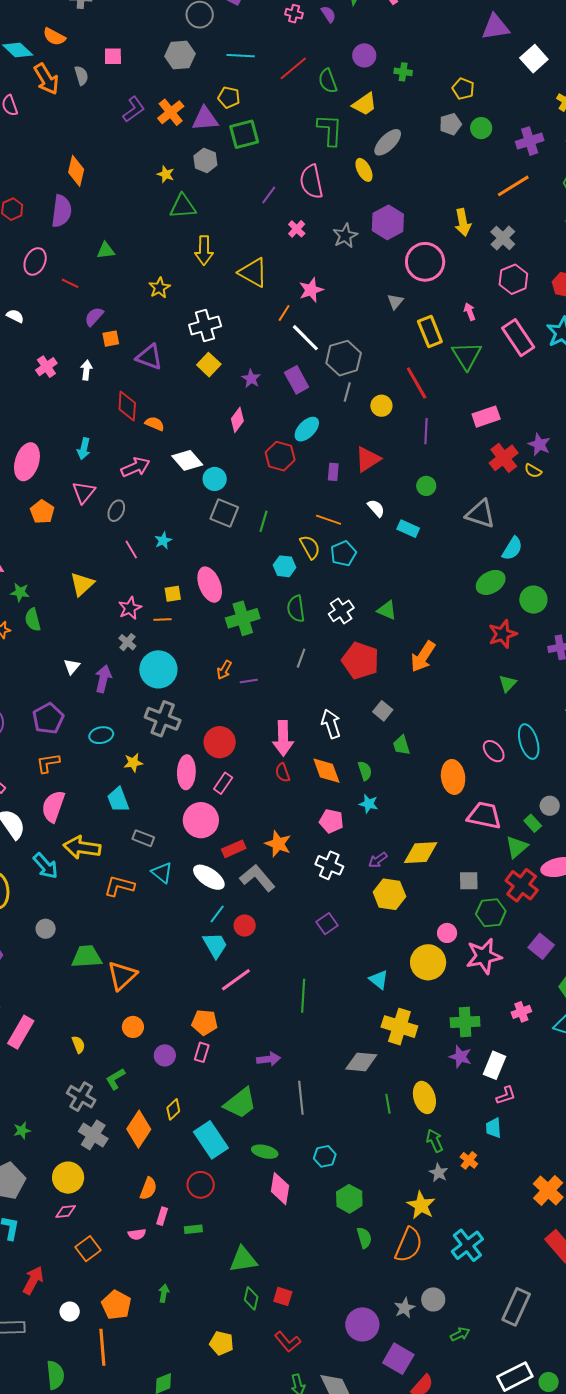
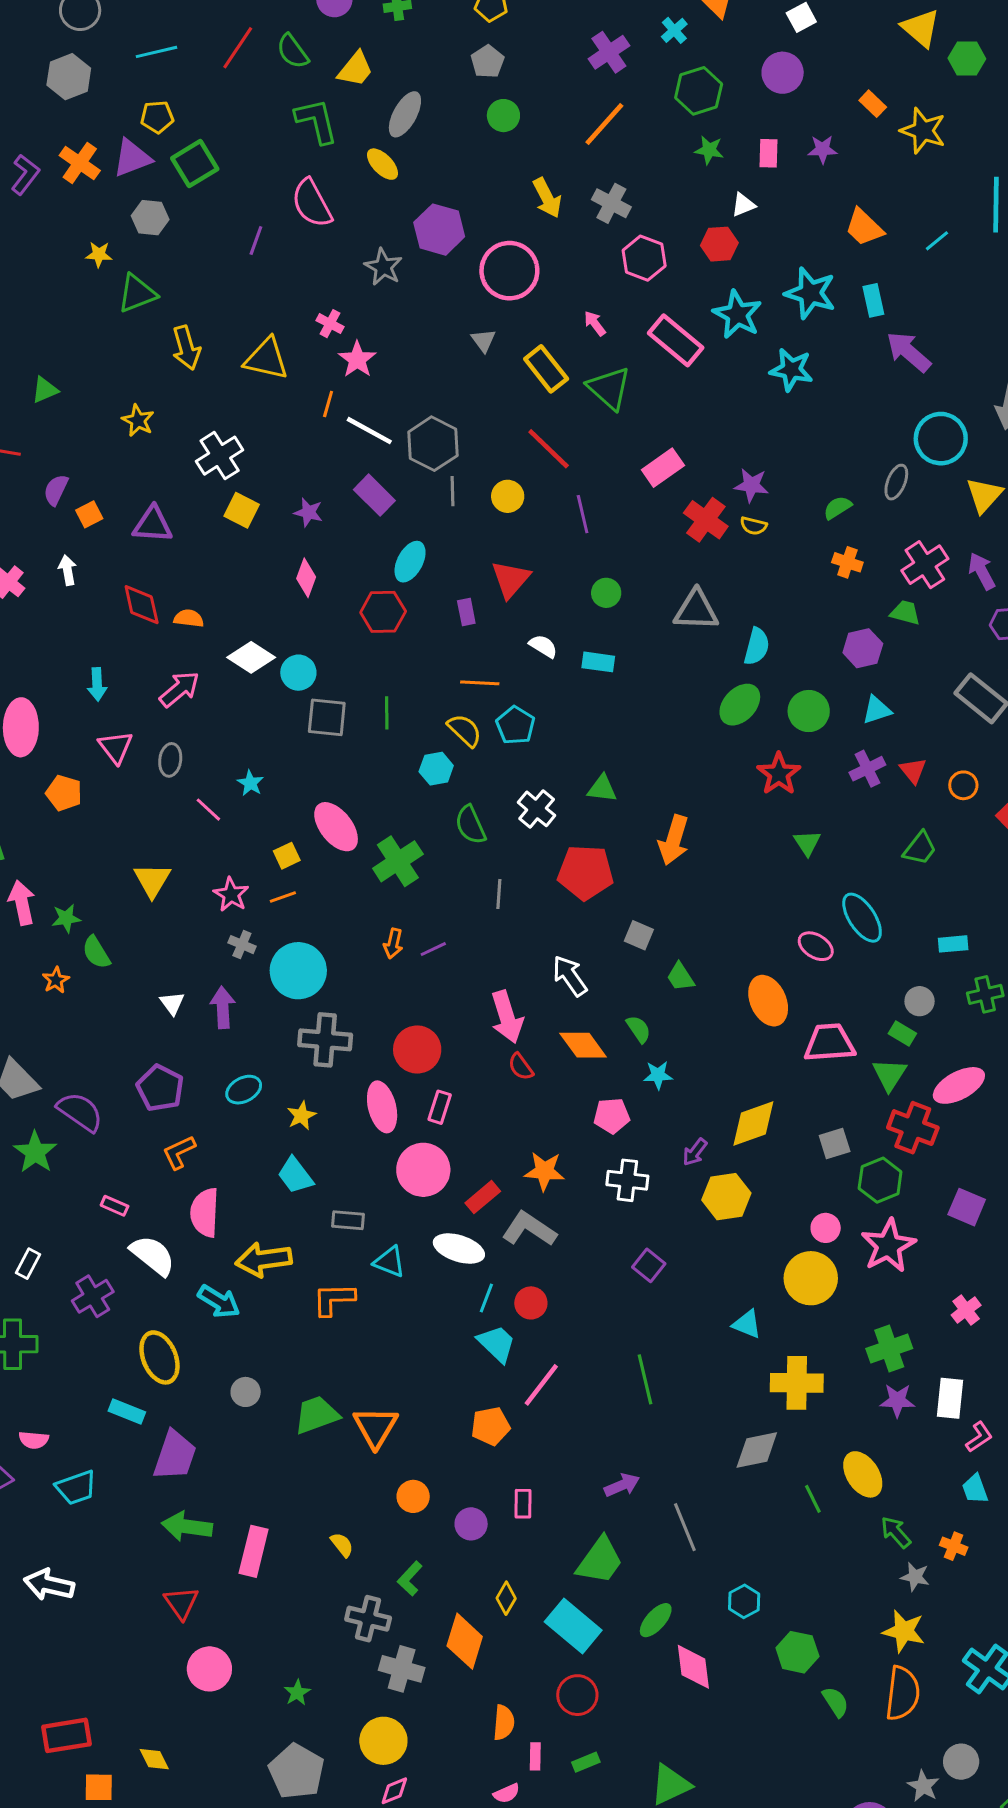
green circle: (481, 128) -> (503, 116), moved
pink cross: (297, 229) -> (330, 324), moved
orange pentagon: (205, 1022) -> (490, 1426), moved
green ellipse: (265, 1152) -> (656, 1620), turned -45

